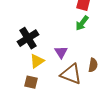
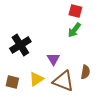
yellow triangle: (37, 61) -> (36, 79), moved
brown square: (31, 82) -> (12, 82), moved

